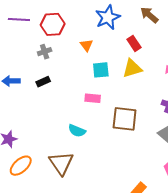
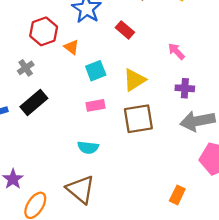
red hexagon: (53, 24) -> (44, 31), moved
yellow triangle: (132, 68) -> (134, 80), moved
black rectangle: (43, 82) -> (34, 103), size x1.6

